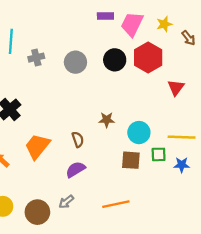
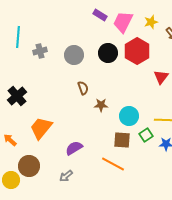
purple rectangle: (105, 16) -> (100, 15), turned 32
brown semicircle: (78, 139) -> (83, 88), moved
green square: (159, 154) -> (146, 135), turned -32
orange line: (116, 204) -> (113, 164), moved, turned 40
brown circle: (37, 212) -> (29, 166), moved

